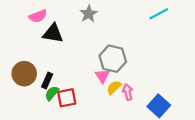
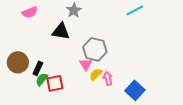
black triangle: (53, 33) -> (61, 31), moved

